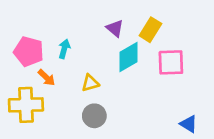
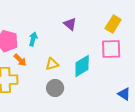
yellow rectangle: (150, 30) -> (113, 24), moved
cyan diamond: (129, 57) -> (82, 66), moved

